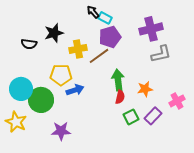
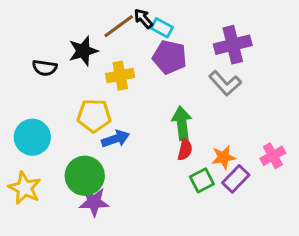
purple pentagon: (110, 37) -> (170, 57), turned 30
gray L-shape: (161, 54) -> (225, 83), moved, turned 60
brown line: (99, 56) -> (119, 26), moved
orange star: (145, 89) -> (224, 157), moved
green circle: (41, 100) -> (85, 176), moved

